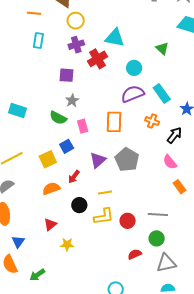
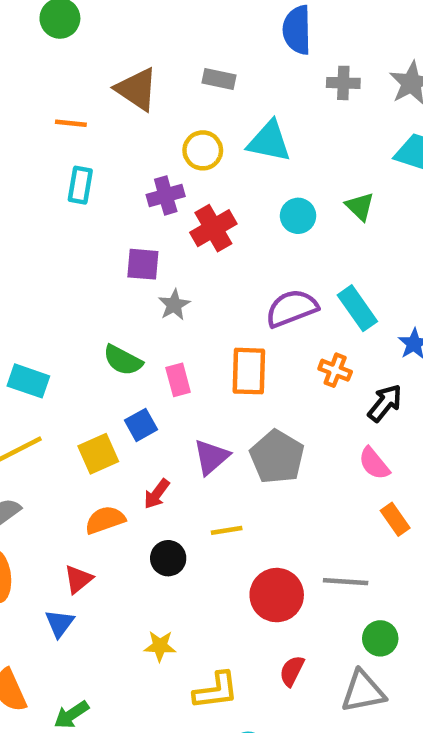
yellow circle: (76, 21) -> (203, 150), moved
cyan triangle: (115, 38) -> (269, 141), moved
cyan circle: (134, 68) -> (298, 216), moved
gray star: (72, 101) -> (174, 305), moved
cyan rectangle: (18, 110) -> (28, 381), moved
yellow L-shape: (104, 216) -> (216, 691), moved
red circle: (128, 221) -> (277, 595), size x1.5
red triangle: (50, 224) -> (78, 579), moved
green circle: (157, 238) -> (380, 638), moved
blue triangle: (18, 242) -> (59, 623), moved
yellow star: (67, 244) -> (160, 646), moved
red semicircle: (135, 254) -> (292, 671), turned -40

